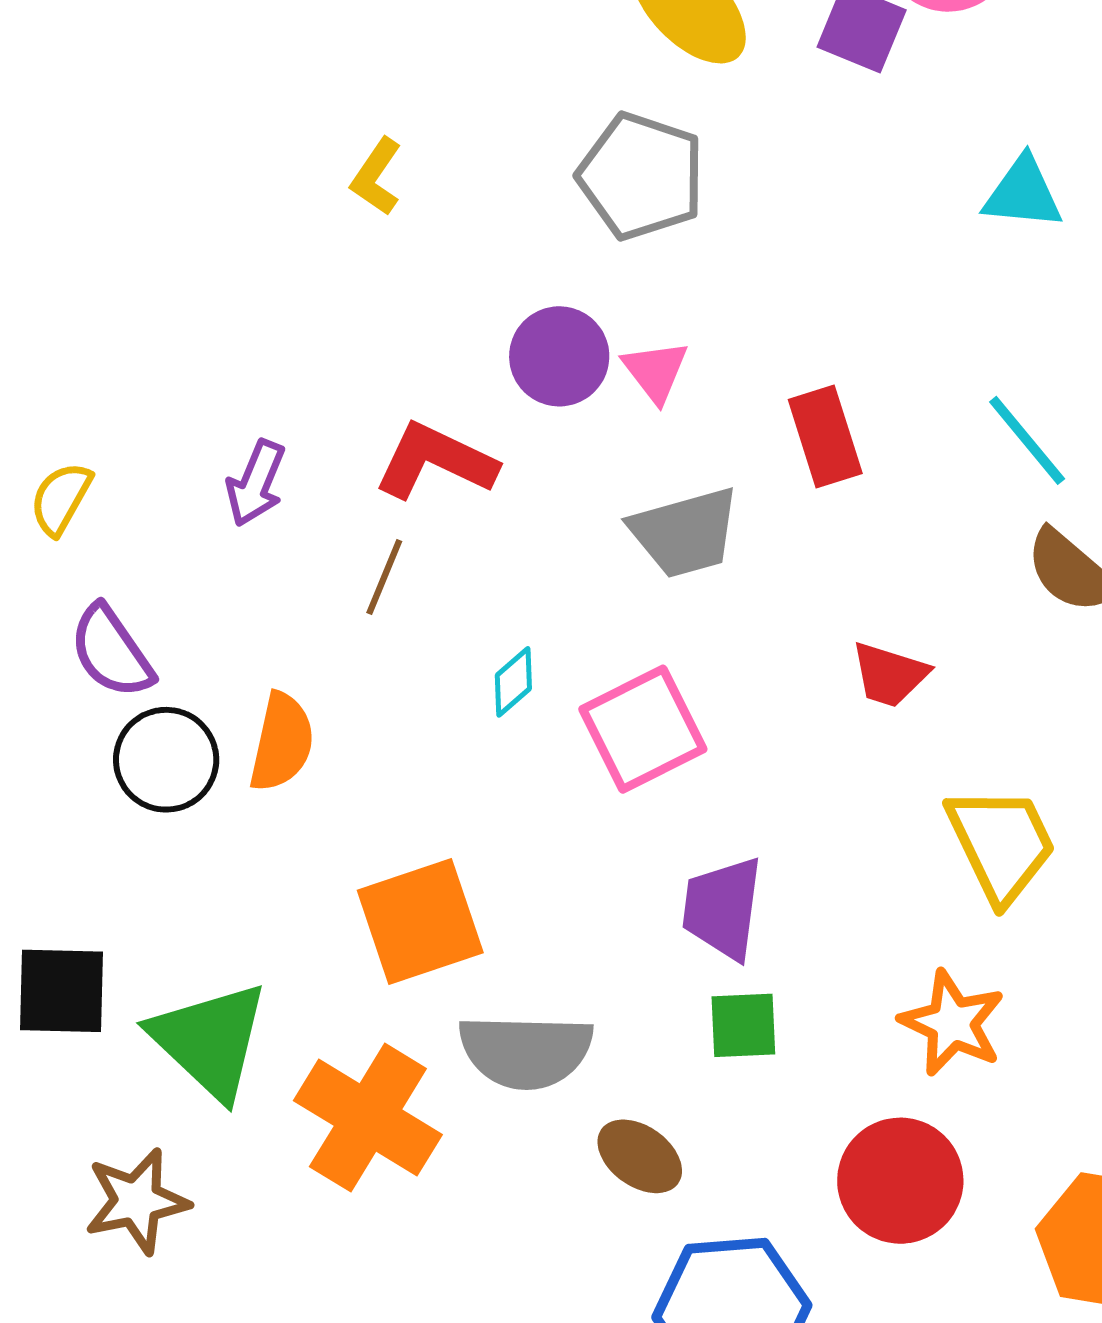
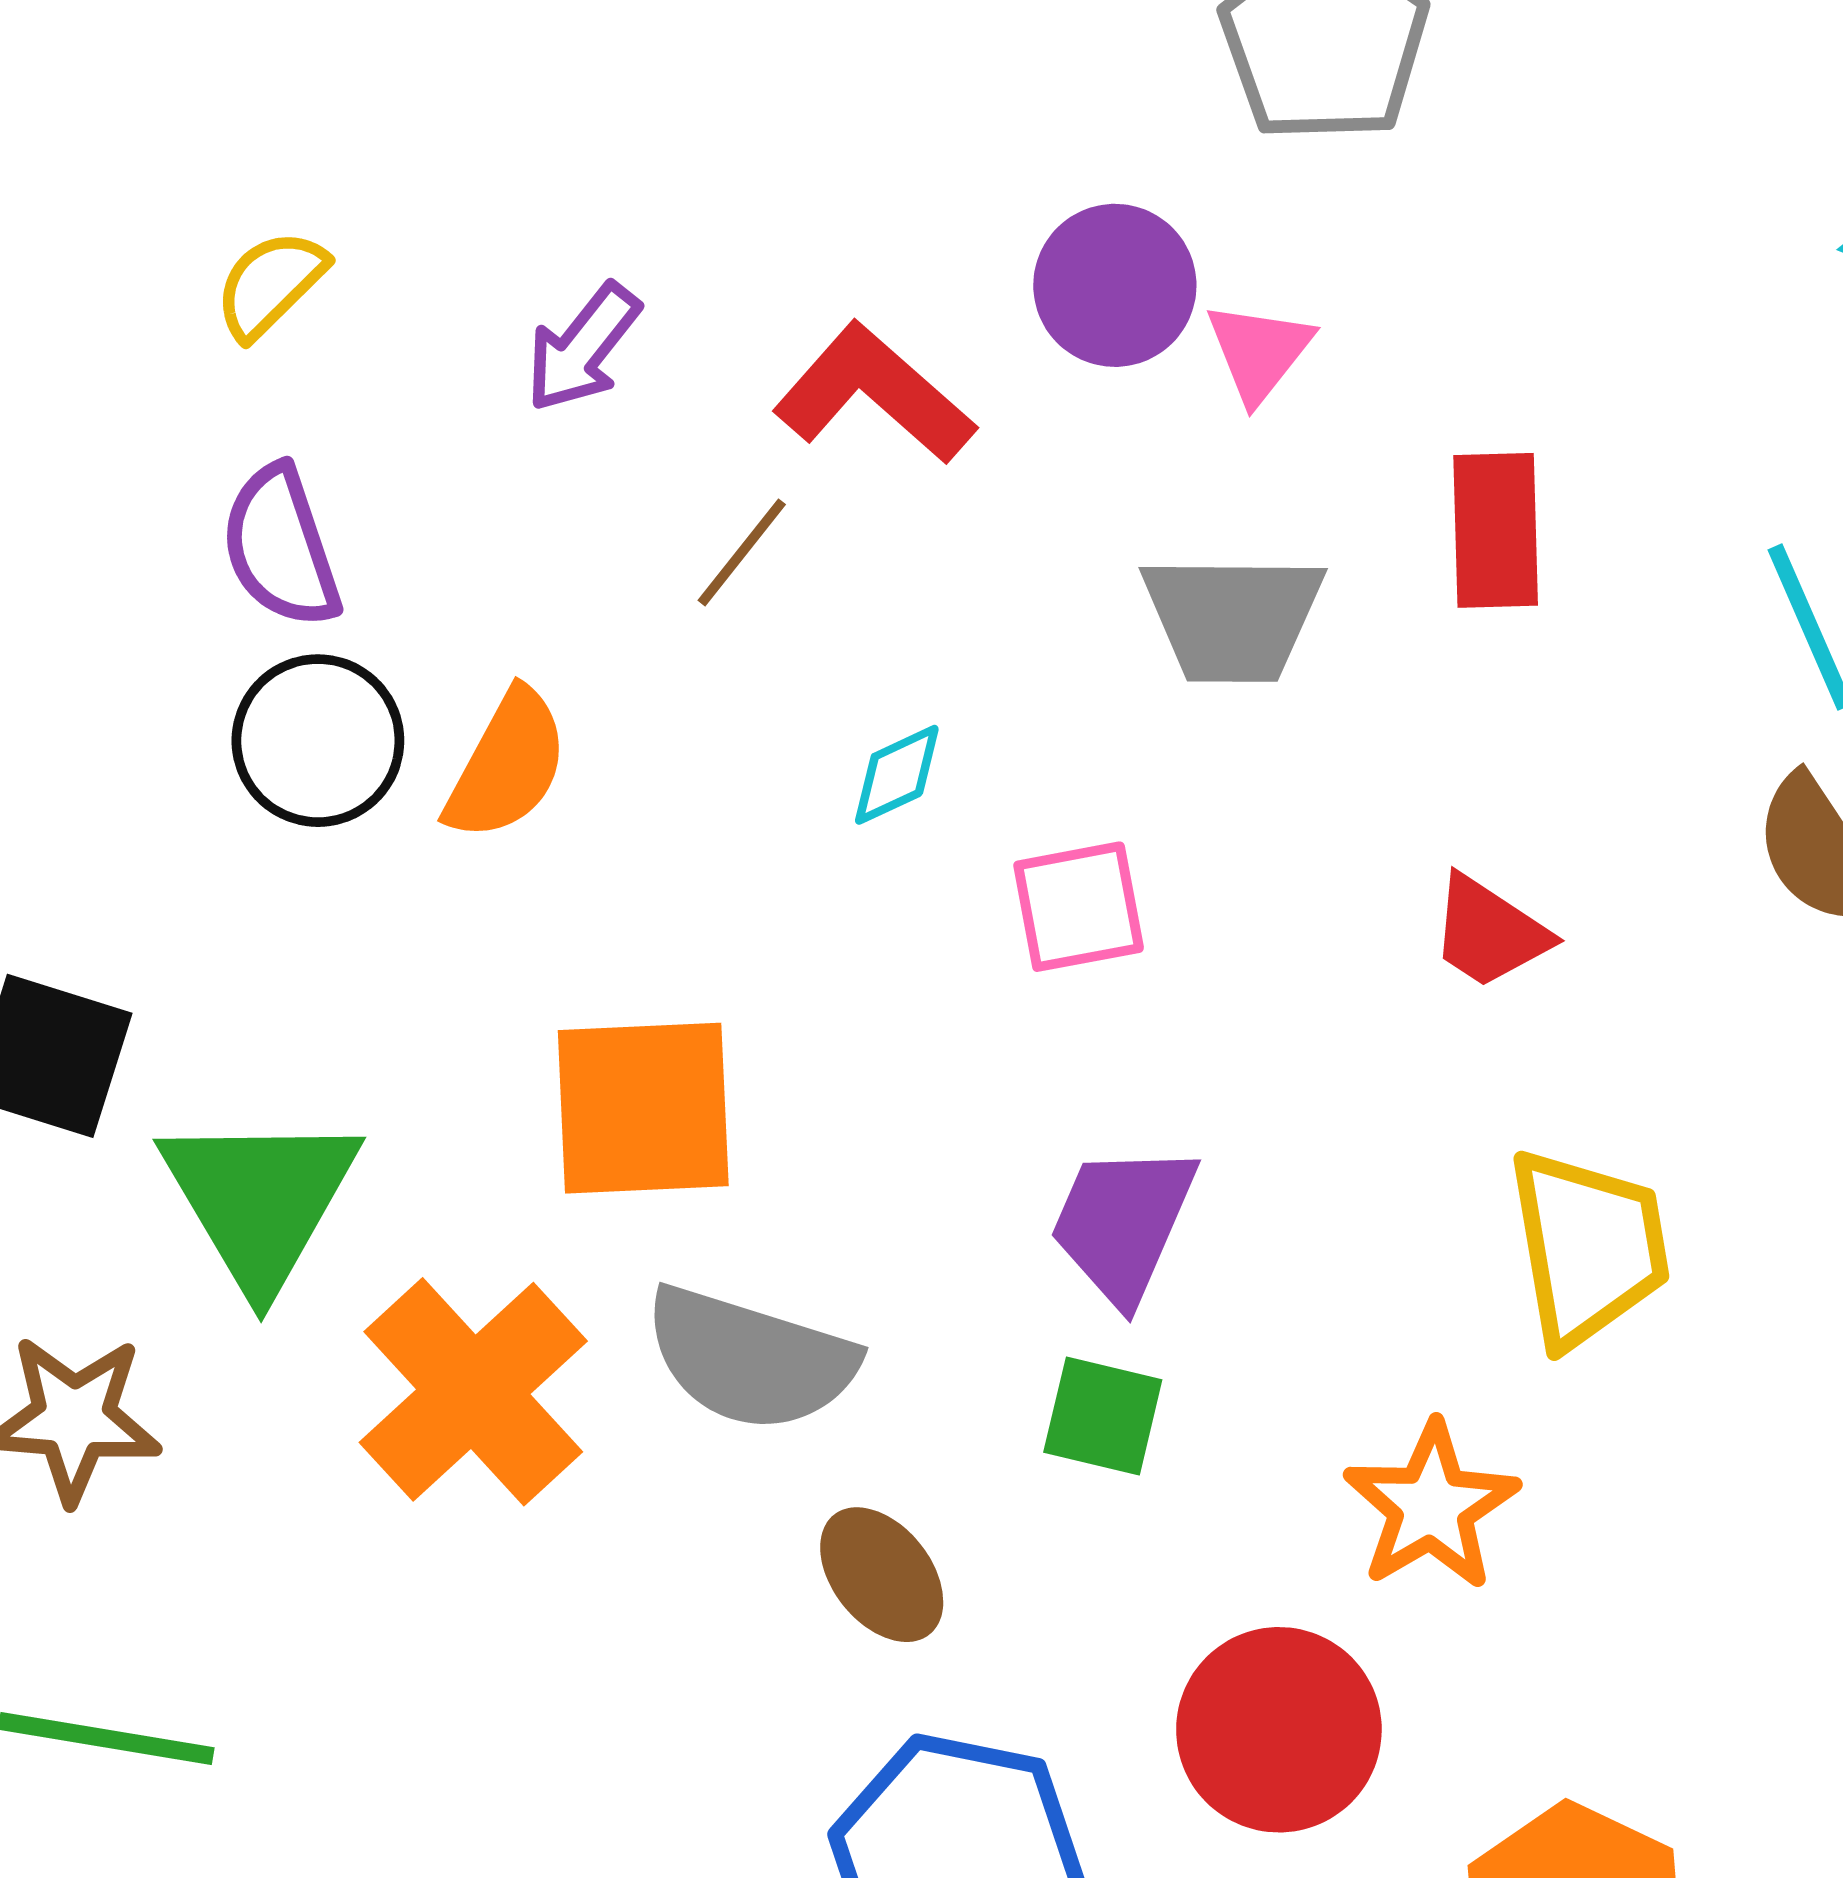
pink square: (643, 729) -> (1079, 907), size x0.7

